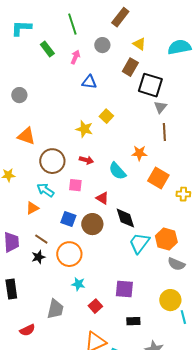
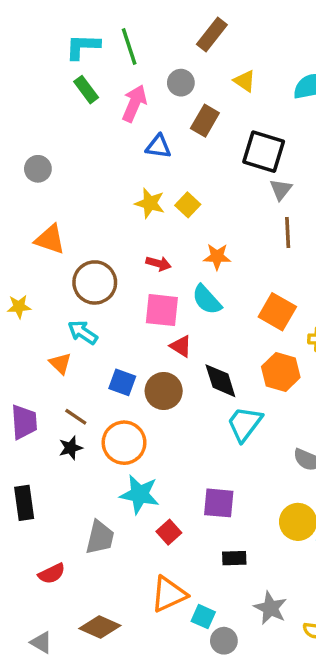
cyan L-shape: (21, 28) -> (83, 46), moved
pink arrow: (75, 57) -> (134, 103), size x1.5
brown rectangle: (130, 67) -> (205, 121), moved
yellow star: (84, 129) -> (150, 203), moved
orange star: (139, 153) -> (217, 257), moved
red arrow: (86, 160) -> (158, 264), moved
pink square: (75, 185) -> (162, 310), moved, size x1.5
orange triangle: (32, 208) -> (60, 363), turned -48
orange hexagon: (166, 239) -> (281, 372), moved
cyan star: (78, 284) -> (140, 494), size x1.6

